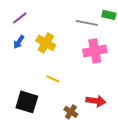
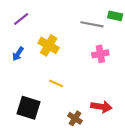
blue arrow: (19, 42) -> (18, 54), moved
pink cross: (95, 51) -> (100, 54), size x0.7

